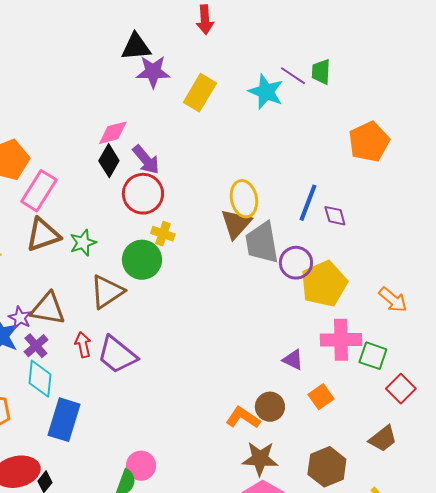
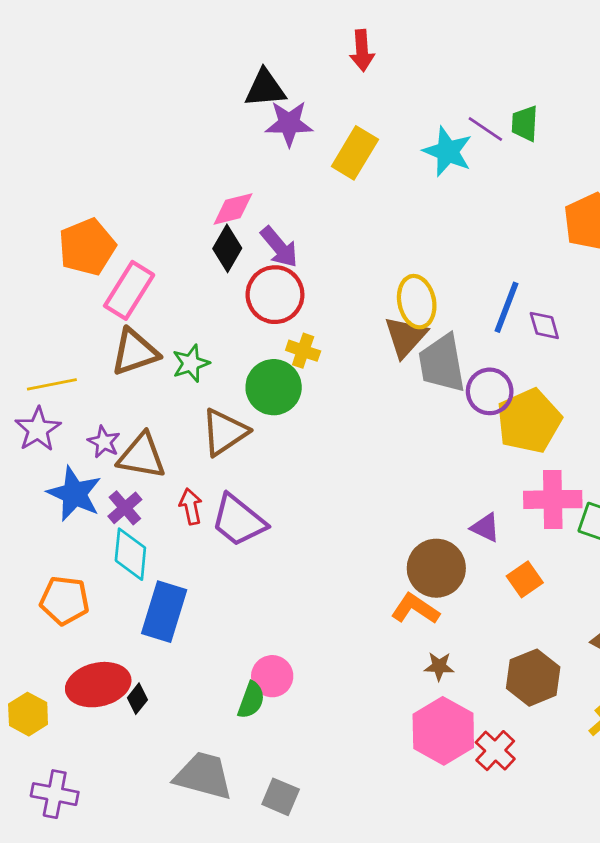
purple star: (20, 318) -> (104, 442), moved
brown circle: (270, 407) -> (436, 568), moved, size x1.4
brown star: (260, 459) -> (439, 666), size x0.6

